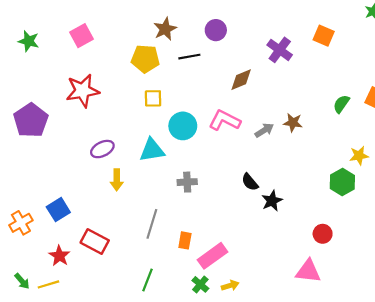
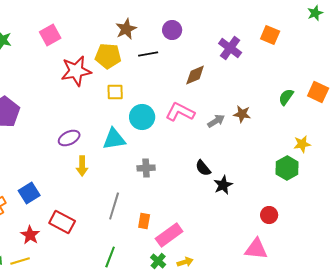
red star: (83, 91) -> (76, 71), moved

